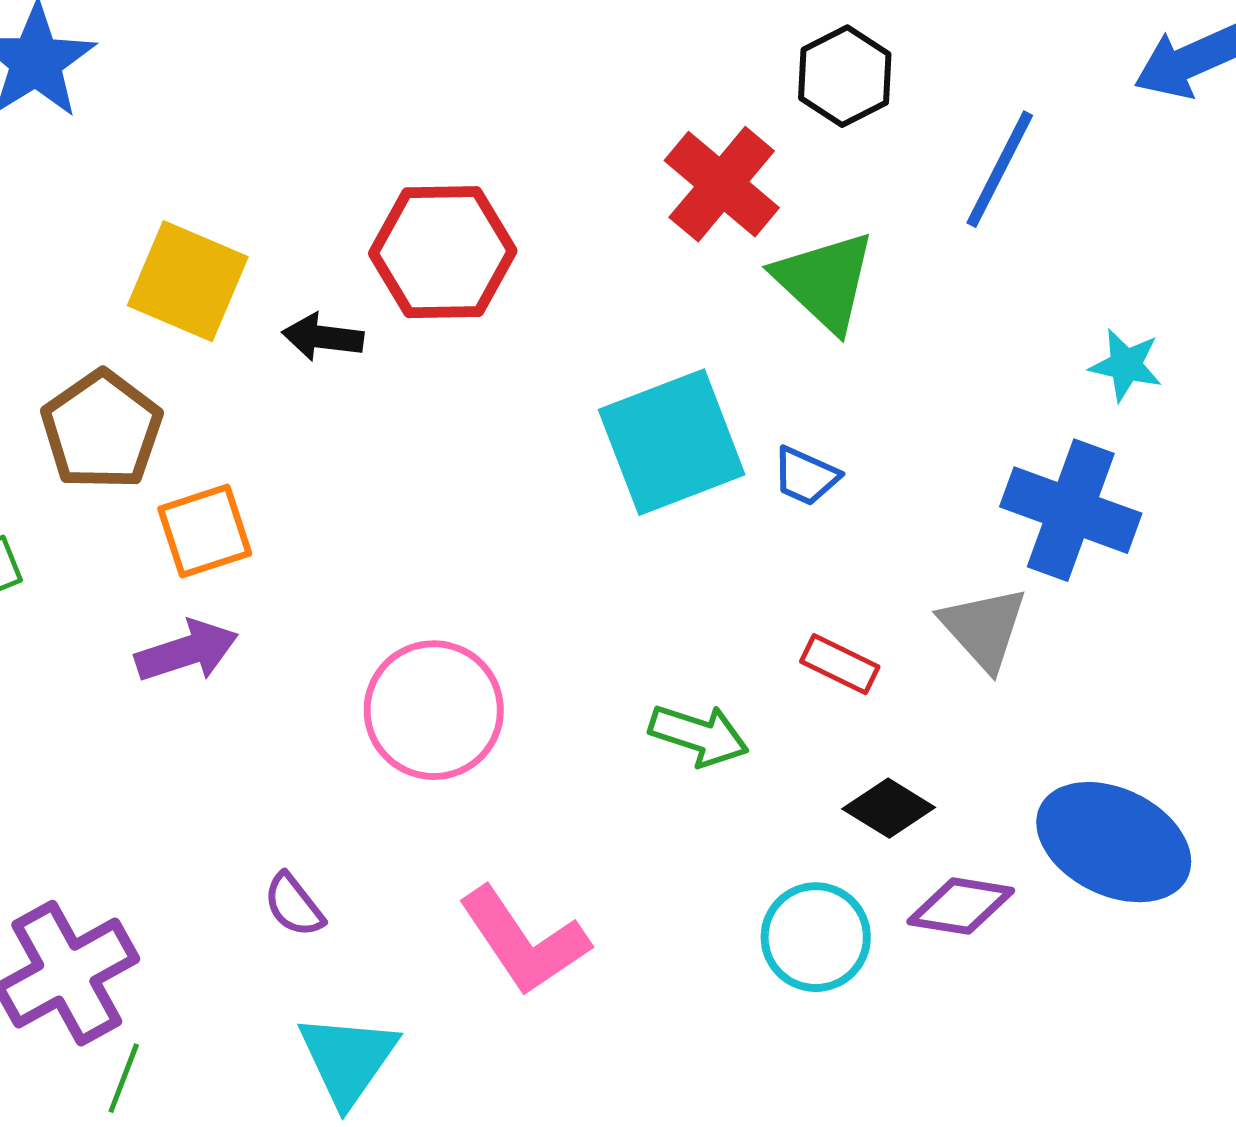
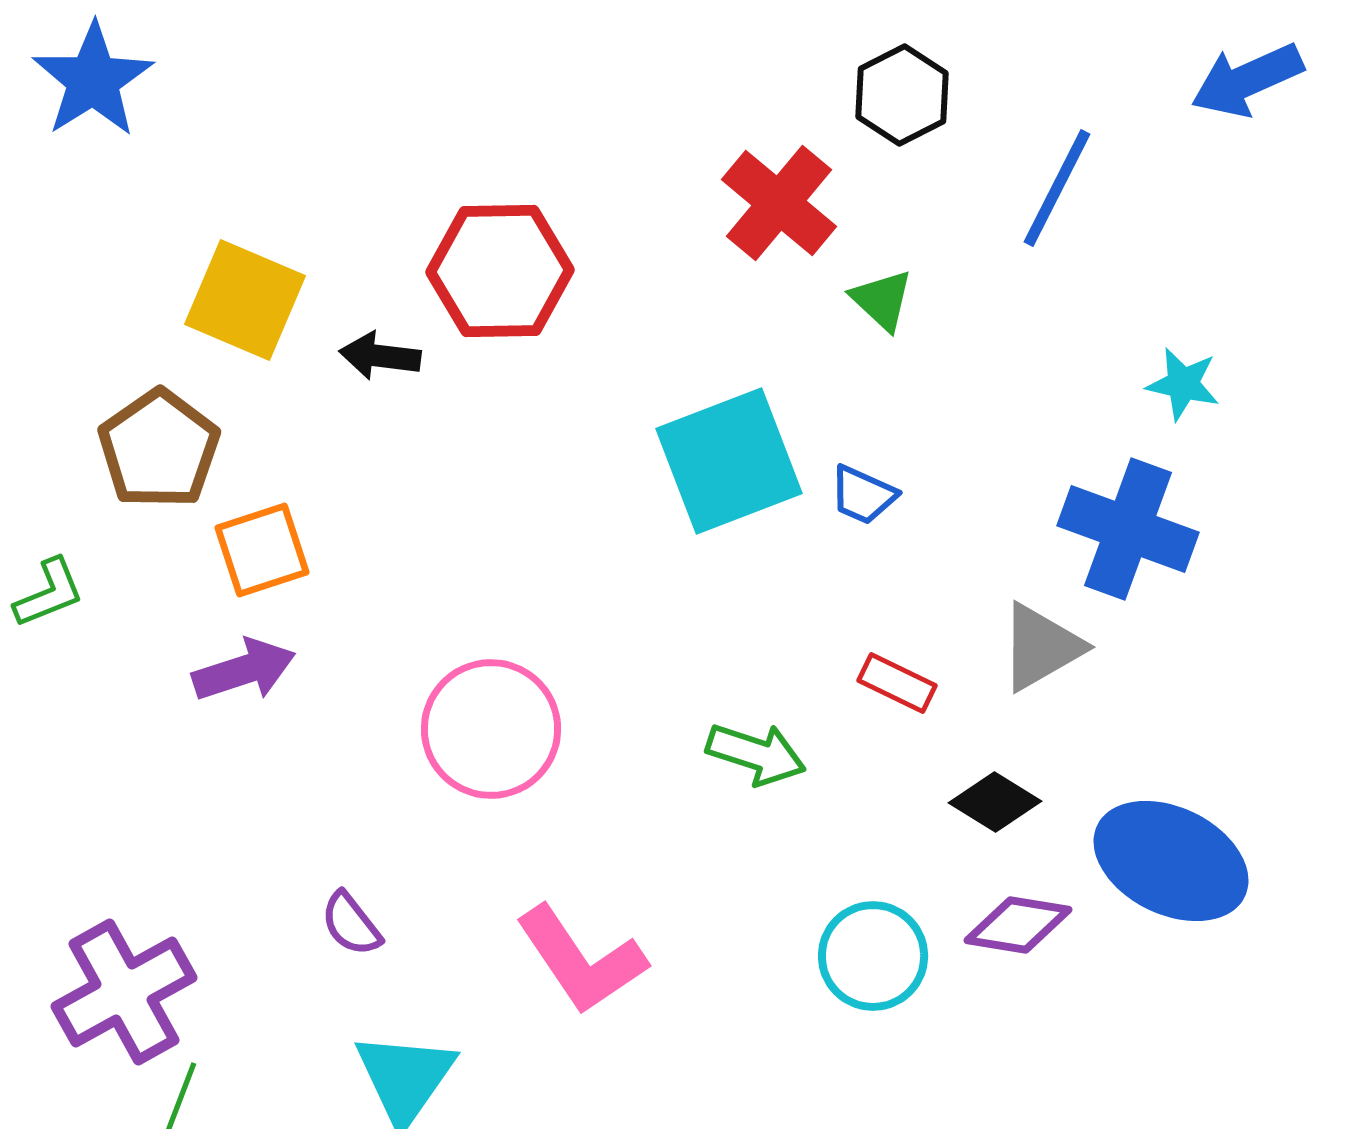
green triangle: (825, 281) -> (882, 300), size x0.6
gray triangle: (984, 628) -> (1041, 647), turned 42
black diamond: (889, 808) -> (995, 802), moved

